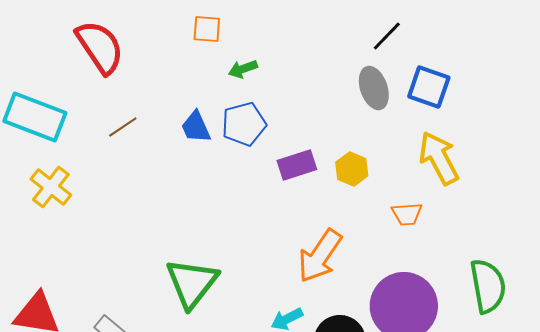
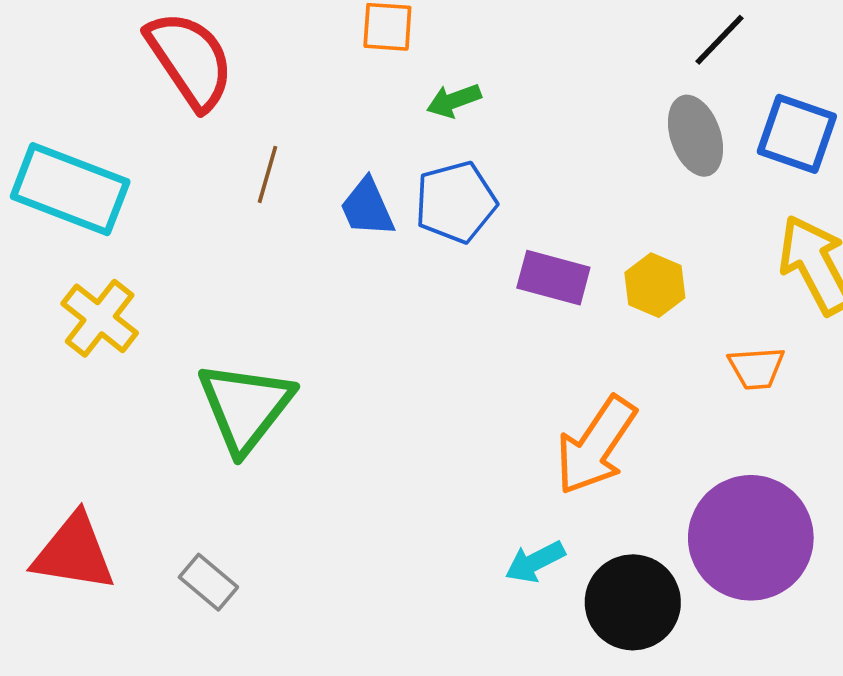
brown line: (123, 127) -> (267, 174), moved, turned -40
purple rectangle: (297, 165) -> (553, 278), turned 33
green triangle: (192, 283) -> (245, 407), moved

